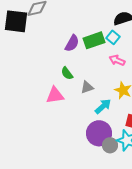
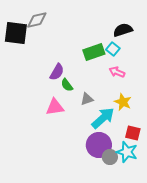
purple semicircle: (72, 43) -> (57, 72), moved
cyan arrow: (103, 106) -> (103, 118), size x1.4

